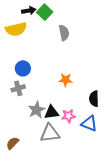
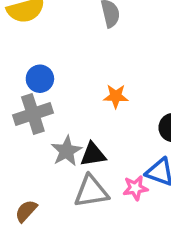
gray cross: (18, 88) -> (33, 114), size x1.5
pink star: (68, 116) -> (135, 188), moved

